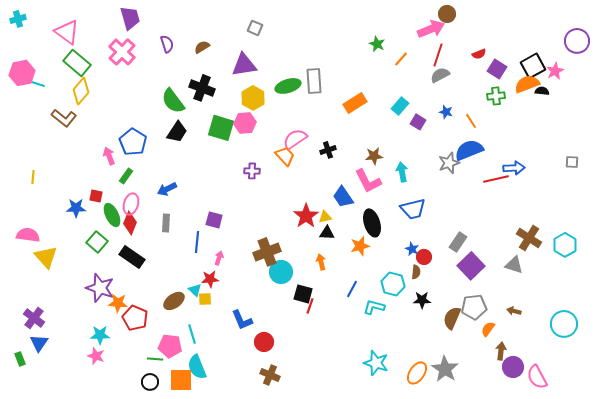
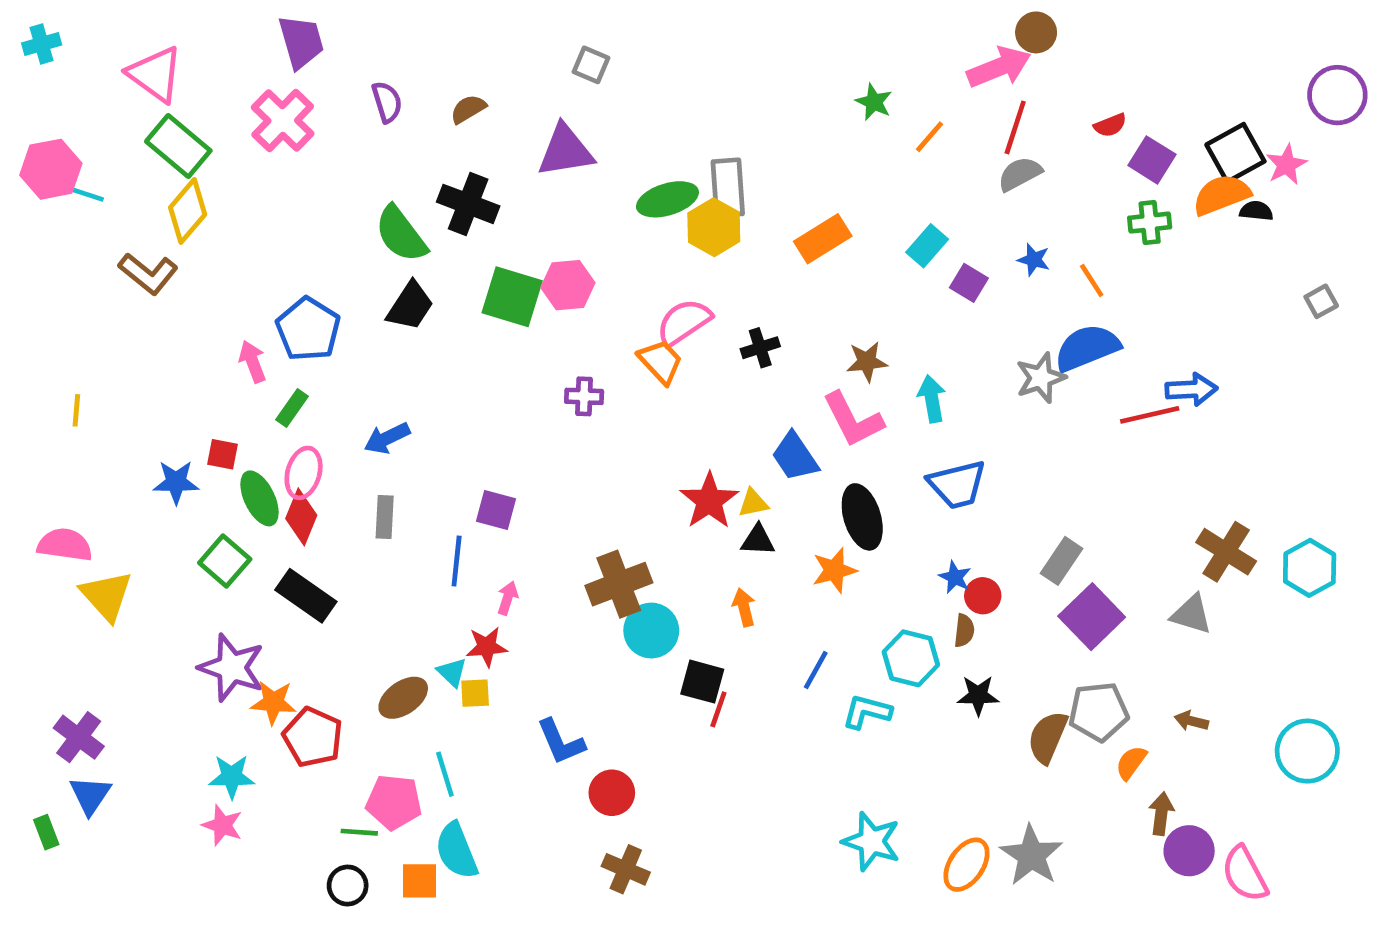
yellow hexagon: (253, 98) -> (714, 227), moved
gray square: (572, 162) -> (1321, 301), moved, turned -32
orange square: (181, 380) -> (419, 881), size x0.7

